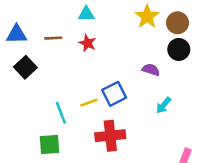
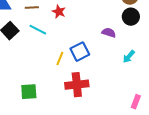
yellow line: (89, 103) -> (60, 59), turned -48
cyan arrow: (164, 105) -> (129, 57), moved
cyan line: (61, 113) -> (38, 30), moved, turned -42

